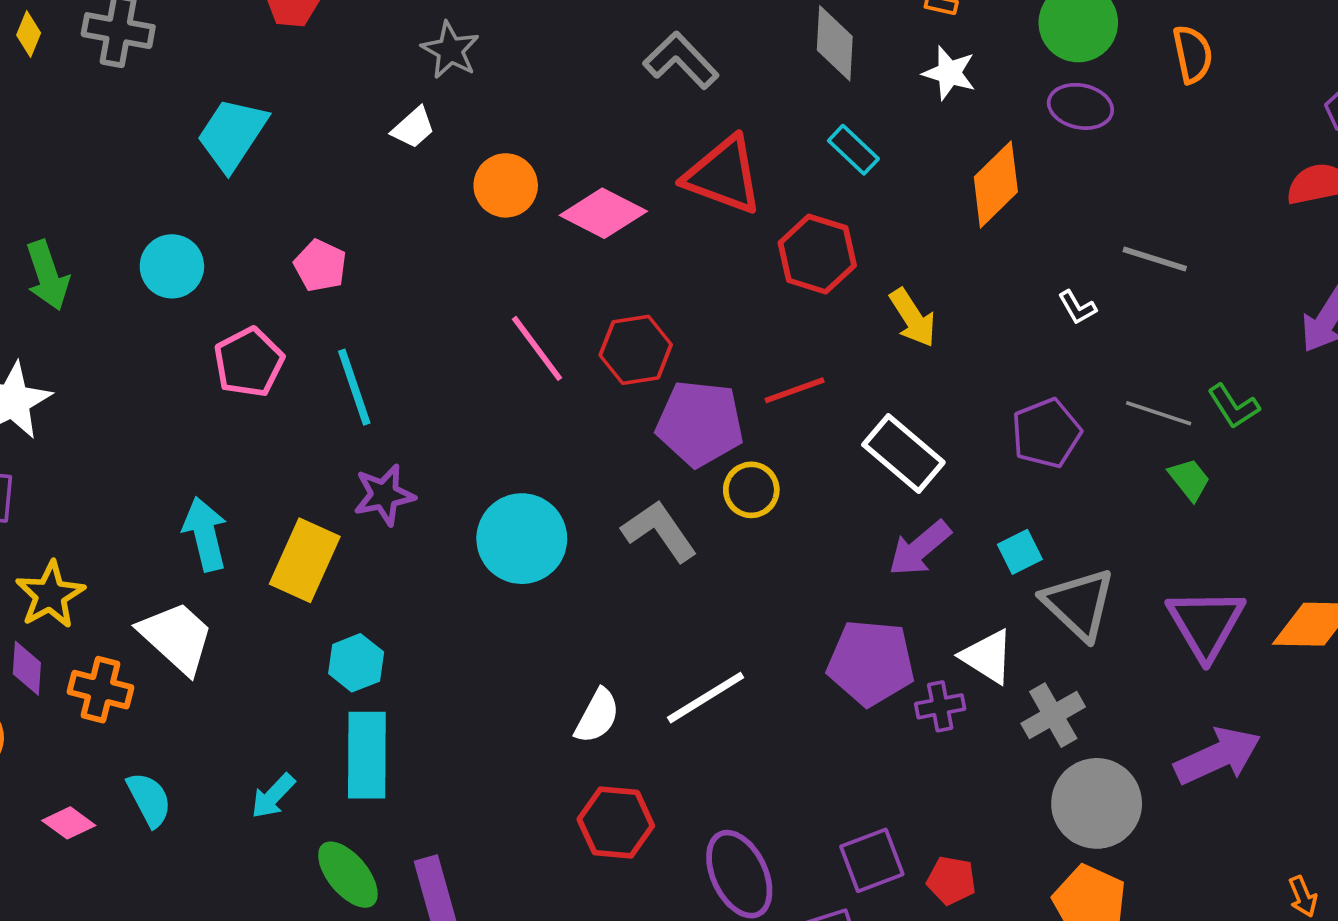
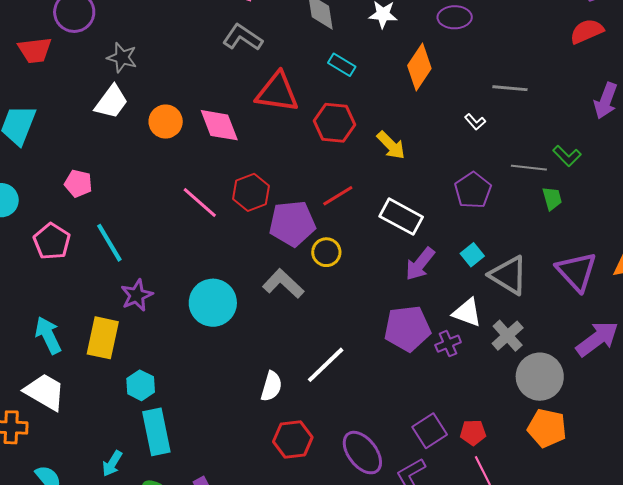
white trapezoid: (413, 128) -> (111, 102), size x1.5
pink diamond: (603, 213) -> (219, 125), turned 54
green trapezoid: (1189, 479) -> (552, 198), turned 35

